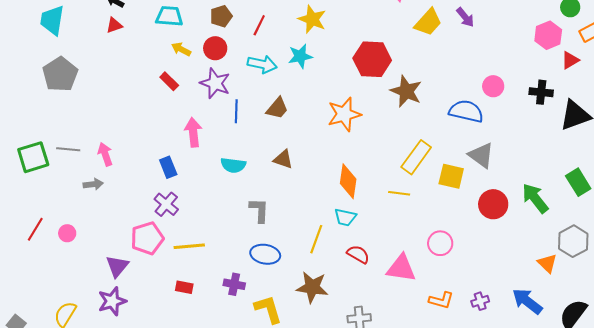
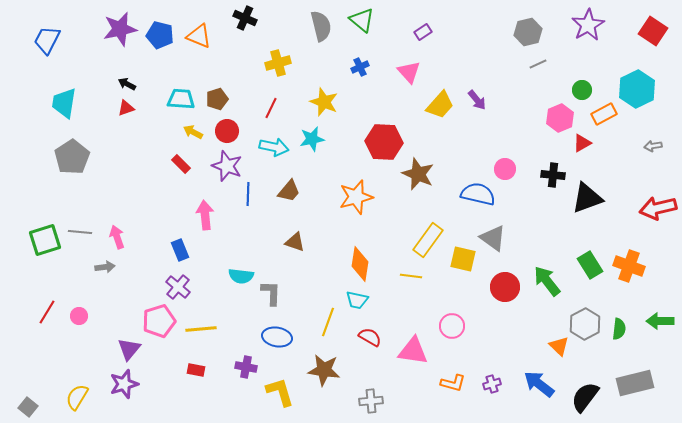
brown pentagon: (221, 16) -> (217, 99), moved
cyan semicircle: (233, 165) -> (241, 276), moved

